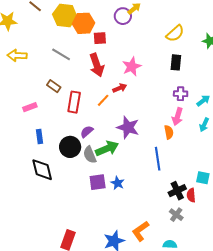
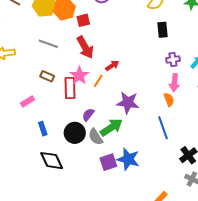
pink star: (132, 67) -> (79, 76), moved
blue star: (118, 183) -> (128, 159), size x1.6

